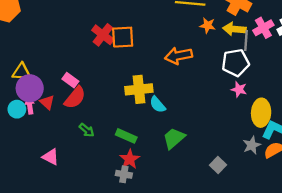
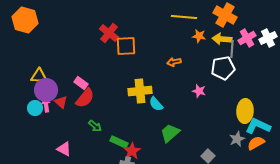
red cross: (103, 35) -> (109, 33), moved
orange arrow: (178, 56) -> (174, 62), size x0.6
pink star: (239, 89) -> (199, 91), moved
green rectangle: (126, 136) -> (119, 142), moved

